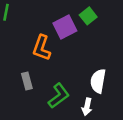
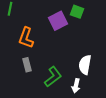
green square: (88, 16) -> (77, 12), turned -32
orange L-shape: (42, 48) -> (26, 38), moved

